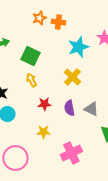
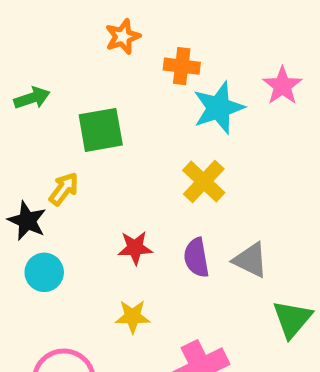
orange cross: (58, 22) -> (182, 66), moved
green square: (30, 56) -> (101, 130), turned -36
yellow arrow: (31, 80) -> (64, 189), moved, turned 64

